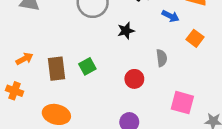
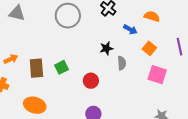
black star: (126, 31) -> (106, 48), moved
red circle: (134, 79) -> (91, 81), moved
pink square: (182, 103) -> (157, 75), moved

